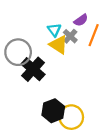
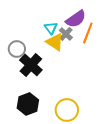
purple semicircle: (81, 20) -> (76, 19), size x1.5
gray circle: (18, 52) -> (17, 49), size x0.7
black hexagon: (53, 111) -> (28, 104), moved

